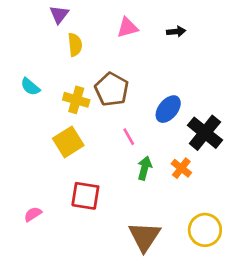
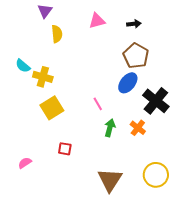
brown pentagon: (112, 89) -> (136, 56), moved
yellow cross: (76, 100) -> (43, 77), moved
red square: (85, 196) -> (65, 149), size x0.6

